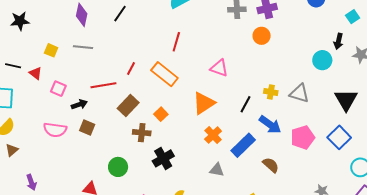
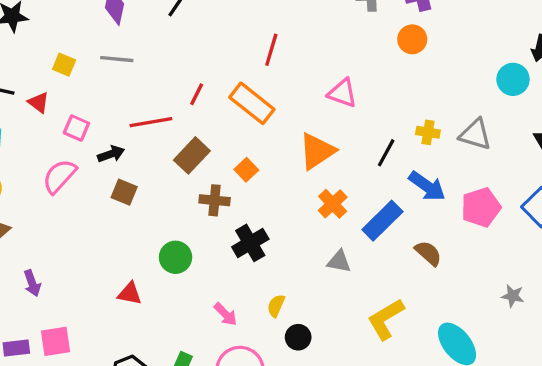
pink semicircle: (55, 130) -> (59, 176), moved, turned 125

